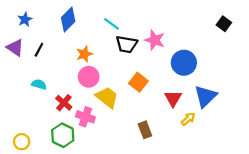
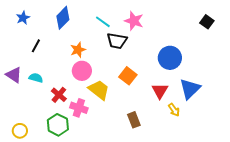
pink star: (155, 40) -> (134, 21), moved
purple triangle: (15, 48) -> (14, 75), moved
yellow arrow: (188, 119) -> (174, 110), turned 96

